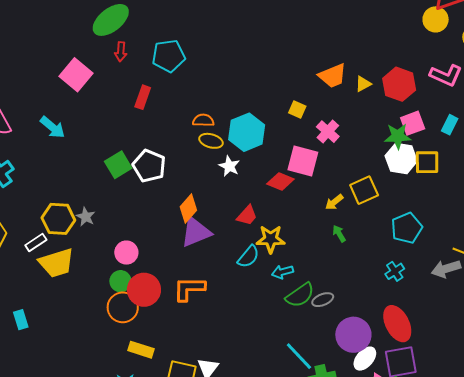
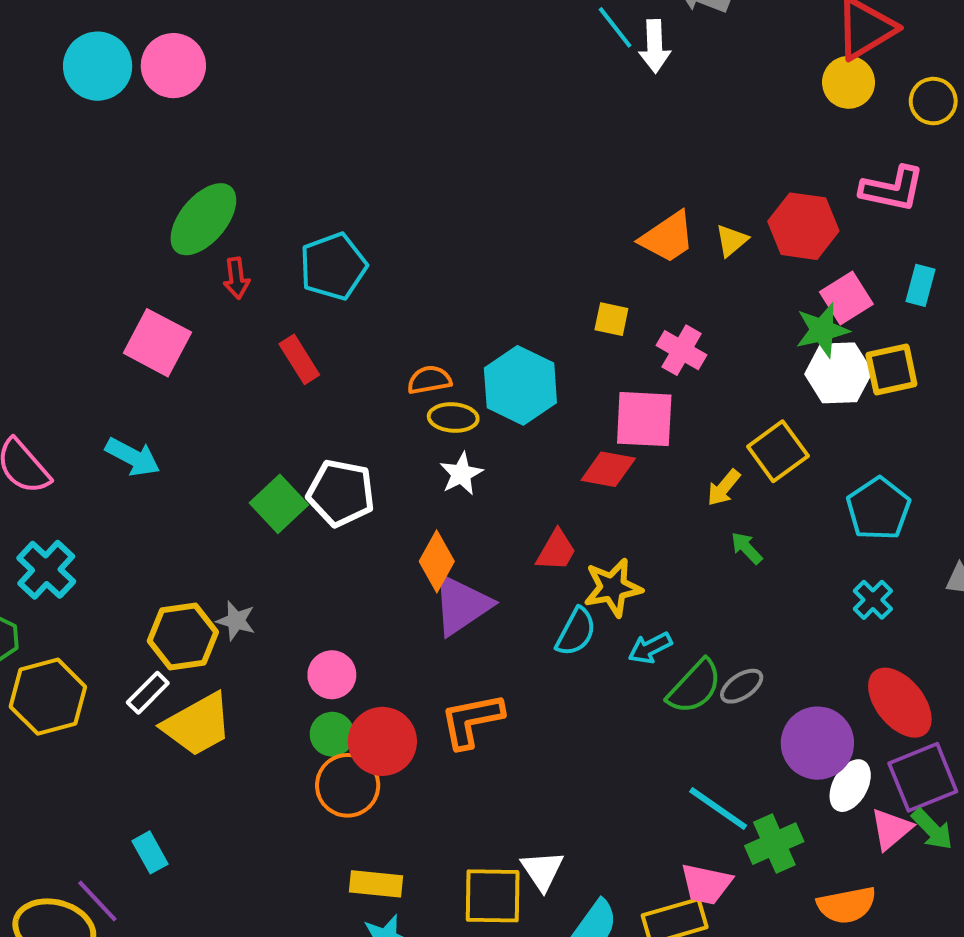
red rectangle: (143, 97) -> (299, 359), turned -40
white star: (229, 166) -> (461, 474), moved, turned 30
yellow rectangle: (141, 350) -> (376, 884), moved

